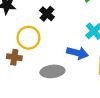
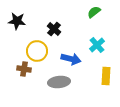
blue arrow: (77, 53) -> (71, 59), moved

